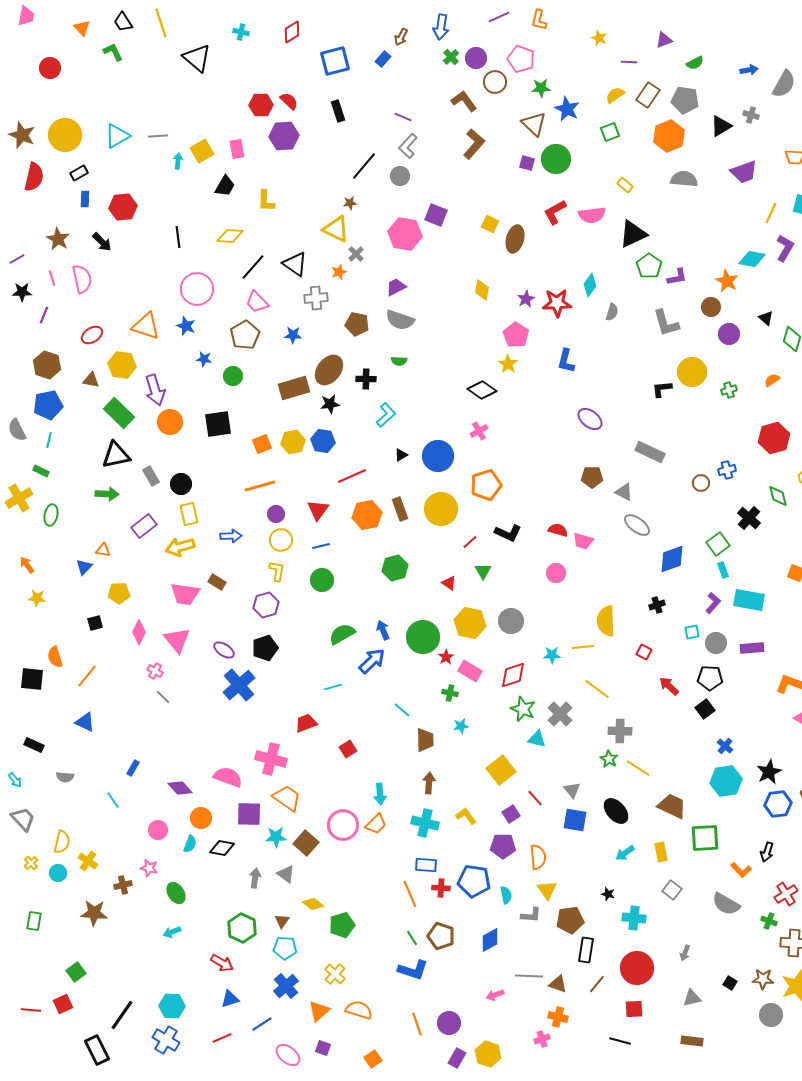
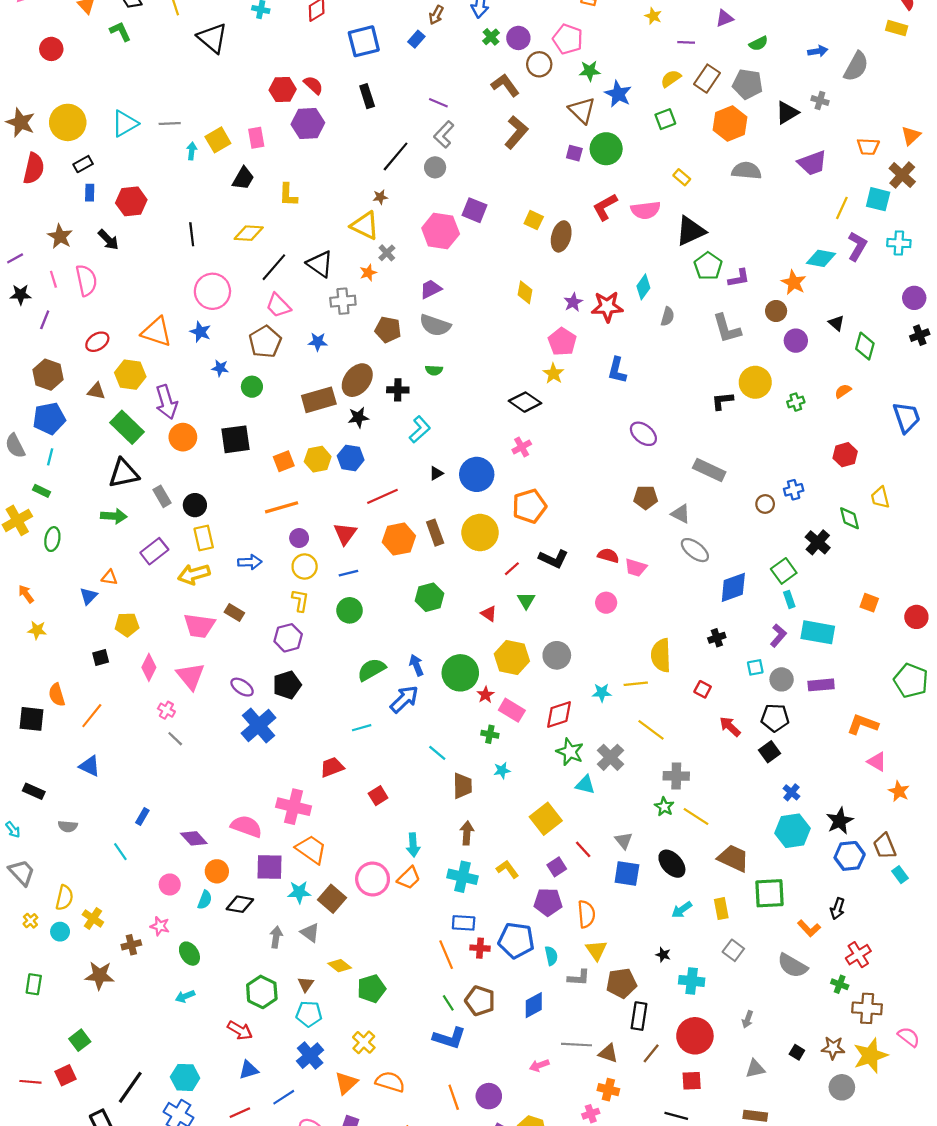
red hexagon: (774, 438) -> (845, 455), size x0.7

